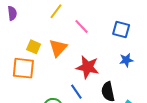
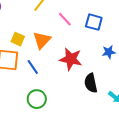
blue square: (121, 30) -> (94, 22), moved
blue line: (76, 92) -> (33, 67), moved

